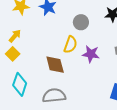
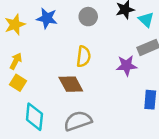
gray circle: (81, 22) -> (88, 17), moved
purple star: (91, 54) -> (126, 66), moved

